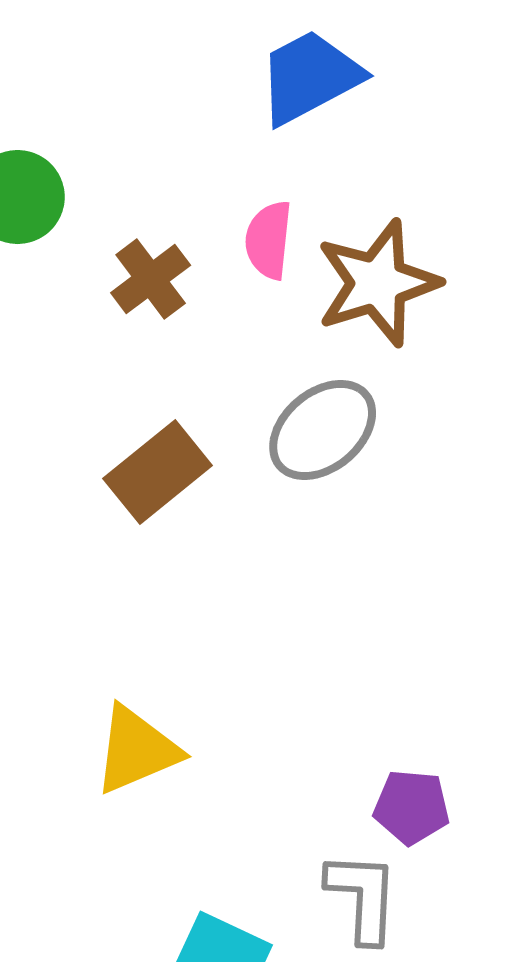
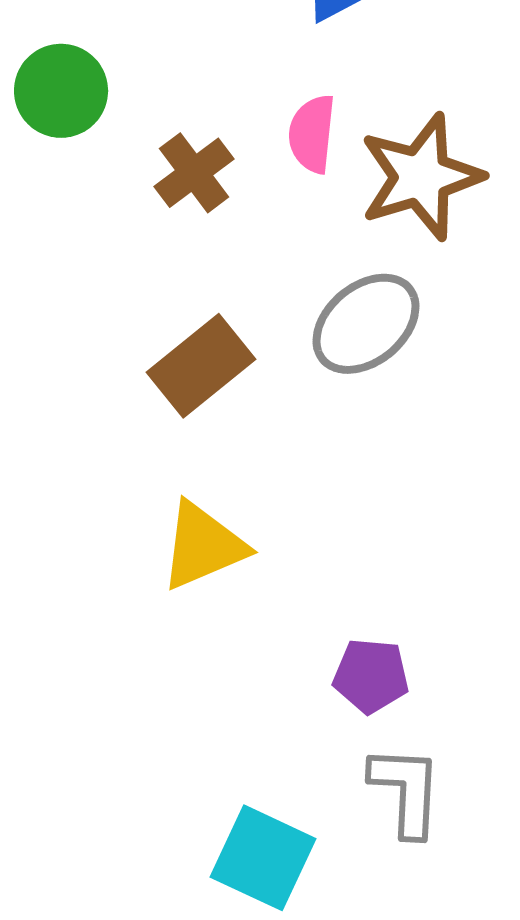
yellow triangle: (137, 750) -> (203, 546), moved
purple pentagon: (412, 807) -> (371, 676), moved

